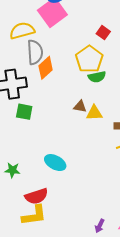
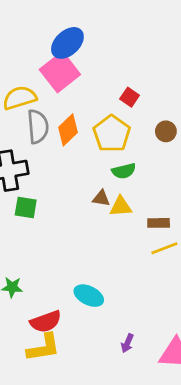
orange diamond: (46, 68) -> (68, 130), moved
green semicircle: (97, 77) -> (124, 171), moved
cyan ellipse: (55, 163) -> (89, 296), moved
purple arrow: (100, 226) -> (127, 343), moved

